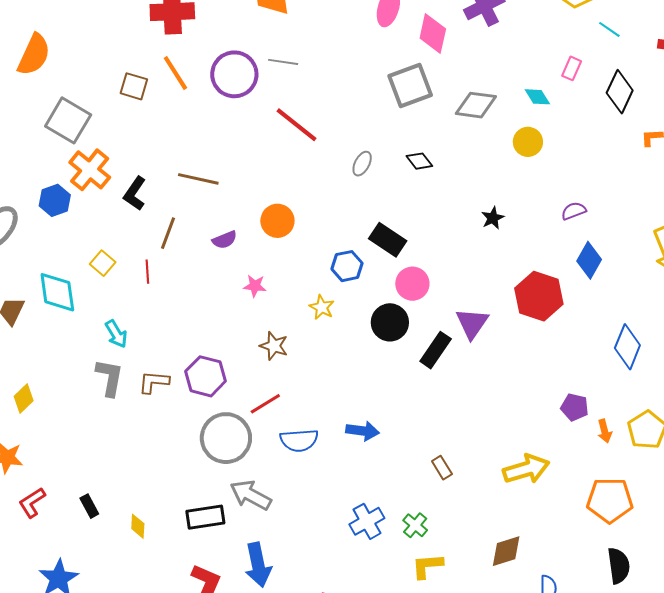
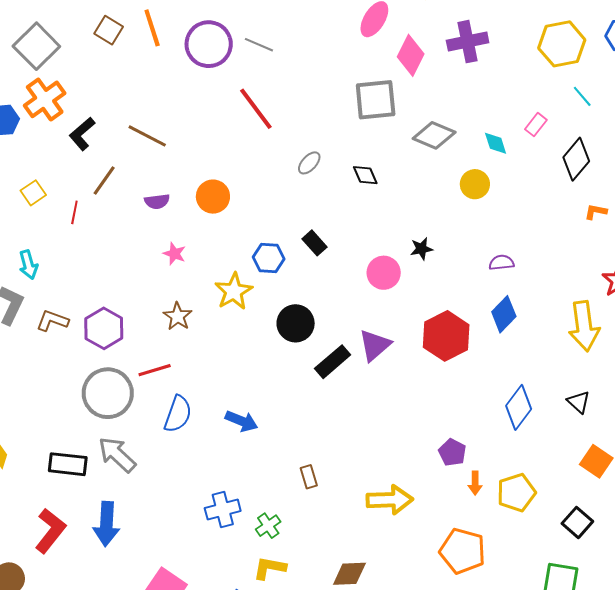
black rectangle: (388, 240) -> (314, 243), size x0.7
pink circle: (412, 284) -> (384, 273), moved
yellow star: (322, 307) -> (234, 291), size x1.5
blue semicircle: (299, 440) -> (178, 414), turned -81

